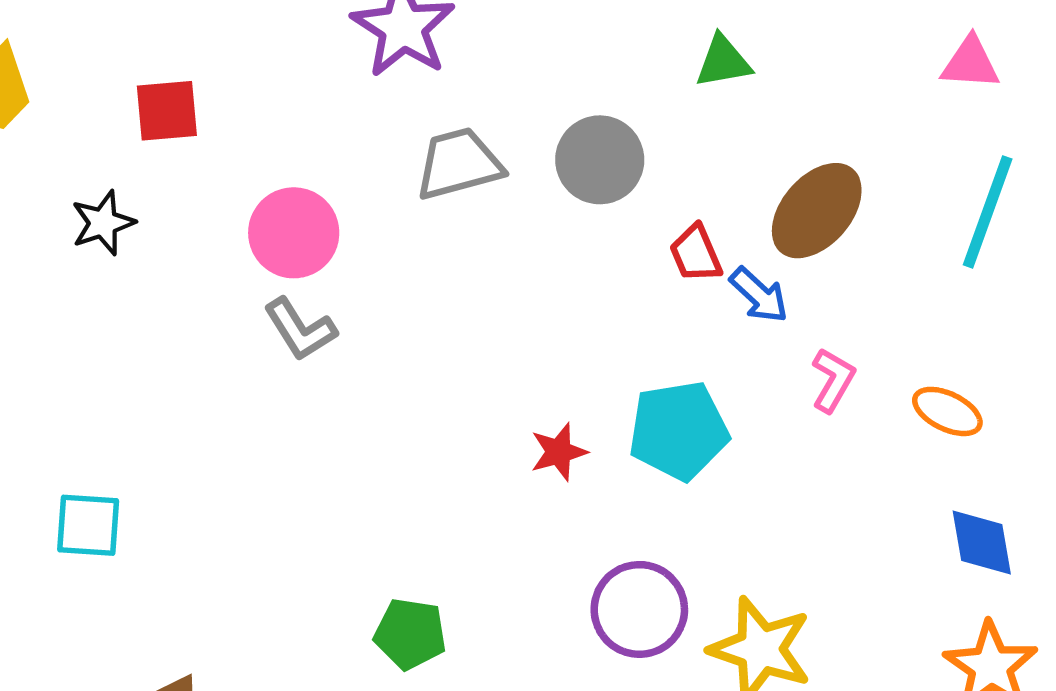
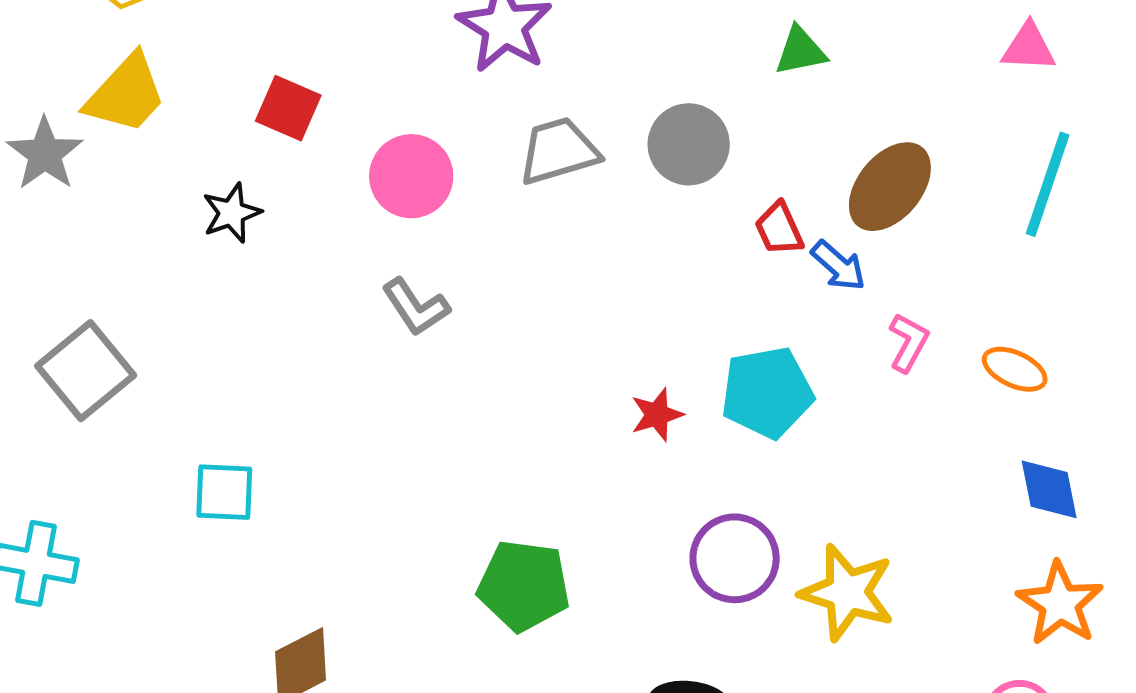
red square: (167, 111) -> (288, 108), turned 30
pink circle: (294, 233) -> (411, 176), moved
green pentagon: (410, 634) -> (524, 586), size x1.4

